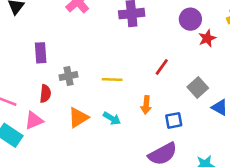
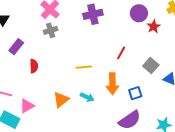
purple rectangle: (41, 53) -> (16, 47), moved, turned 49
gray cross: (68, 76) -> (51, 30), moved
red semicircle: (45, 94) -> (34, 66), moved
orange arrow: (146, 105) -> (112, 84), size x1.5

